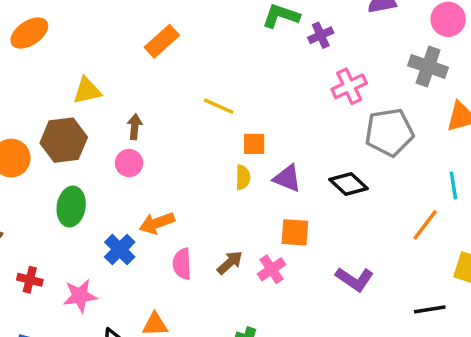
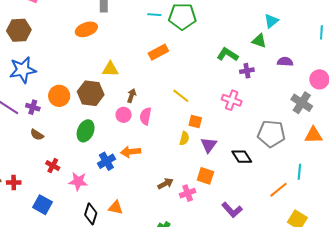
pink cross: (349, 86) -> (232, 100), moved, turned 30
purple triangle: (287, 178) -> (209, 145), turned 30
pink semicircle: (182, 264) -> (145, 116), moved

